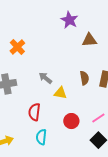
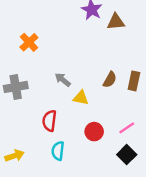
brown triangle: (89, 40) -> (116, 22), moved
brown semicircle: (84, 78) -> (110, 80), turned 40

